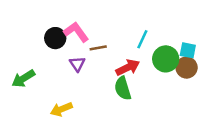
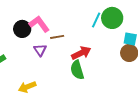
cyan line: (142, 39) -> (96, 20), moved
green circle: (166, 59) -> (112, 18), moved

